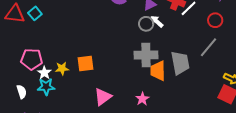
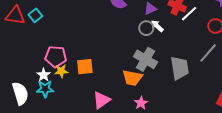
gray cross: (146, 55) -> (145, 59), turned 30
pink pentagon: (32, 59) -> (56, 57), moved
orange trapezoid: (158, 71) -> (132, 78), moved, turned -80
white semicircle: (22, 92) -> (20, 93), size x1.6

